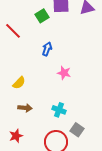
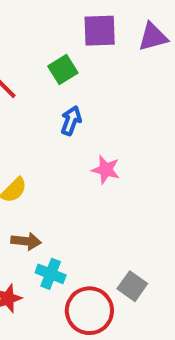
green square: (42, 16) -> (63, 70), moved
cyan cross: (59, 110) -> (51, 274), moved

